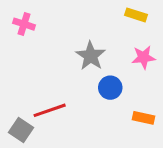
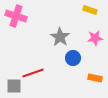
pink cross: (24, 24) -> (16, 16), size x1.5
gray square: (21, 130) -> (14, 86), turned -35

